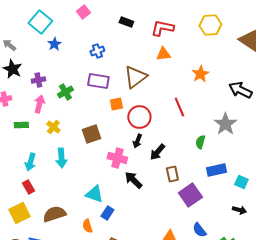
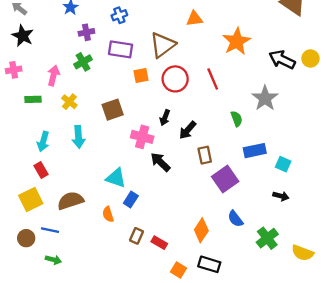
orange star: (200, 74) -> (237, 41), size x1.4
purple cross: (38, 80) -> (86, 32), moved
red circle: (139, 117) -> (175, 79), moved
green semicircle: (200, 142) -> (237, 119), turned 144

